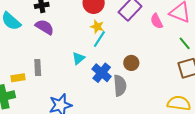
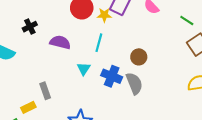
purple semicircle: (45, 27) -> (60, 42), moved
yellow star: (97, 27) -> (104, 15), moved

